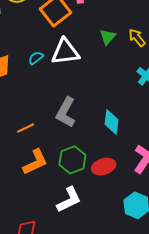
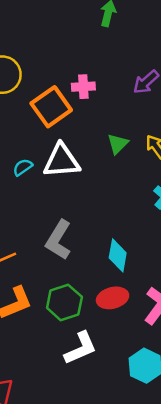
red ellipse: (104, 167) -> (113, 298), moved
white L-shape: (69, 200) -> (81, 348), moved

